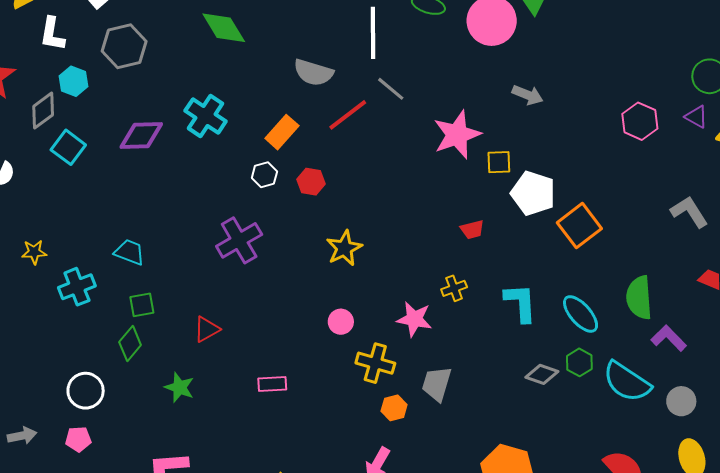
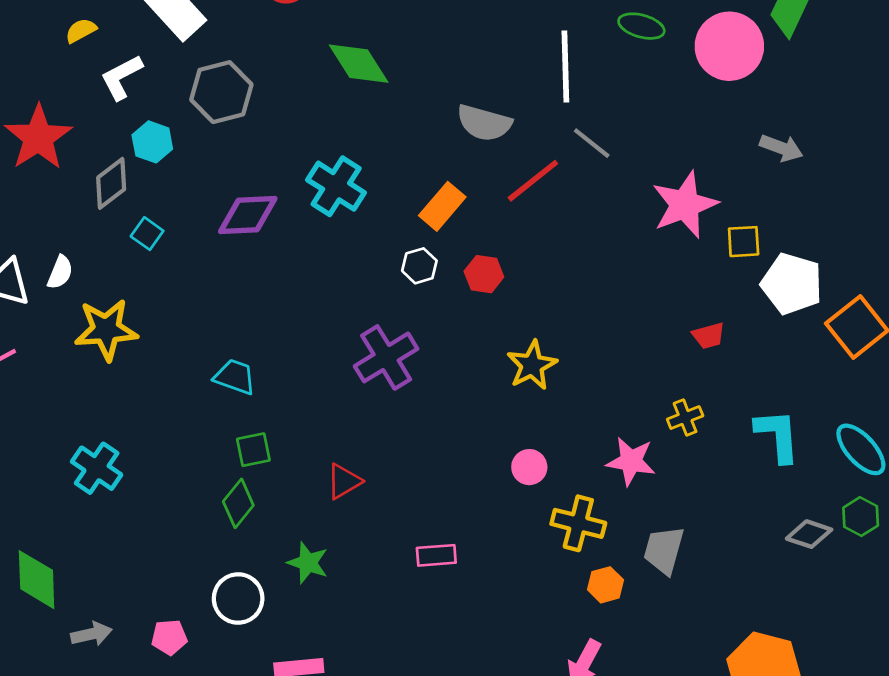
white L-shape: (52, 34) -> (121, 77), turned 54
cyan square: (68, 147) -> (147, 234), size x0.7
yellow star: (34, 252) -> (106, 330), moved, size x1.8
cyan cross: (77, 287) -> (97, 468), moved, turned -33
white circle: (86, 391) -> (238, 599), moved

